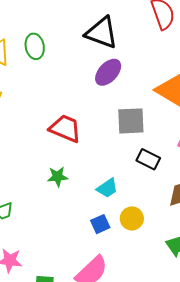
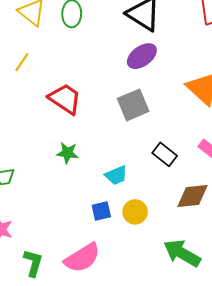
gray square: (131, 121) -> (133, 105), moved, turned -32
red trapezoid: (65, 128) -> (65, 99), moved

